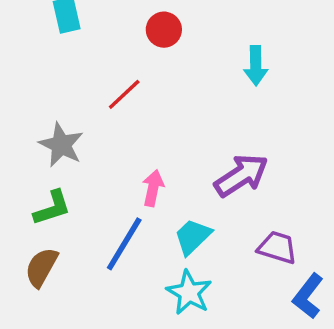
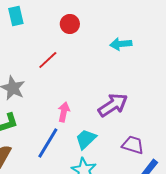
cyan arrow: (256, 66) -> (121, 44), turned 85

